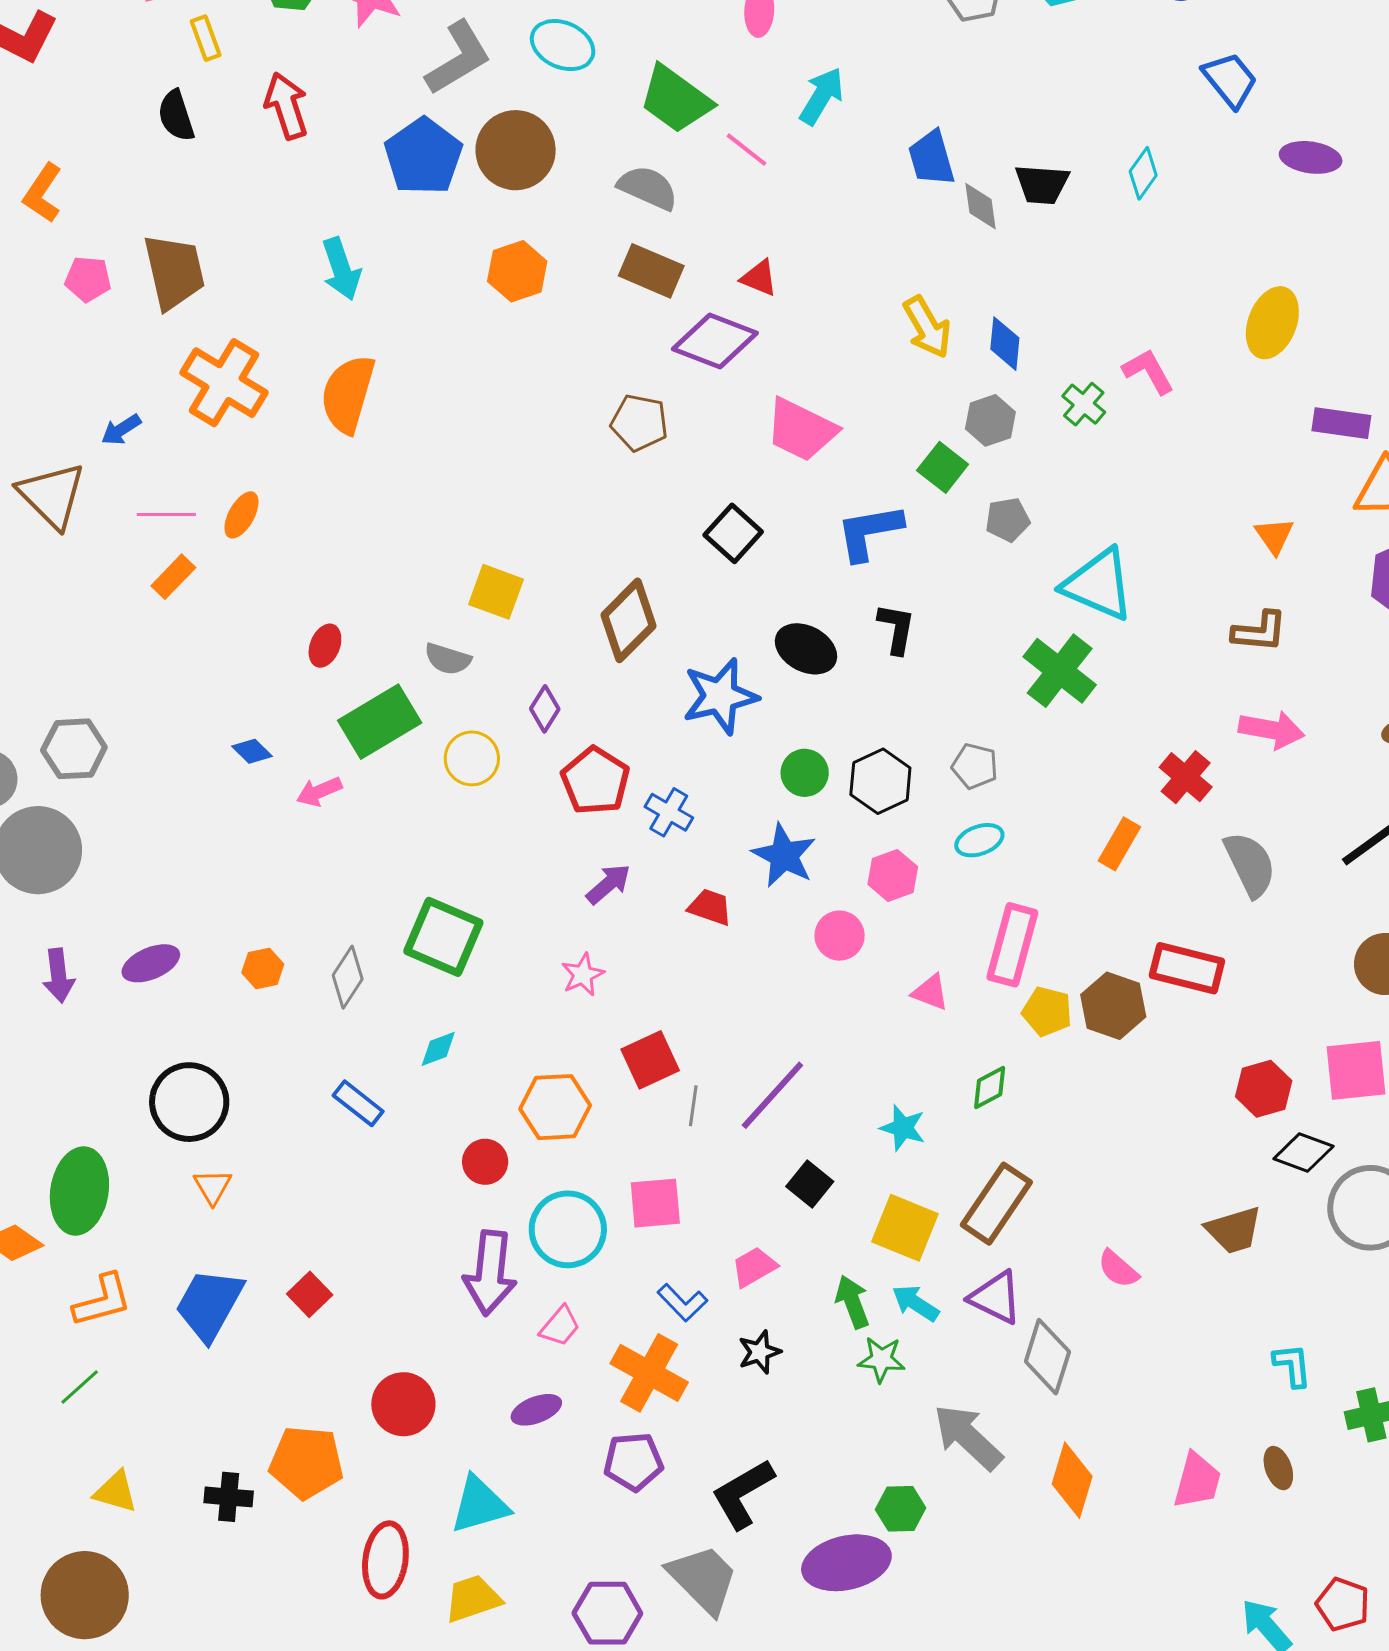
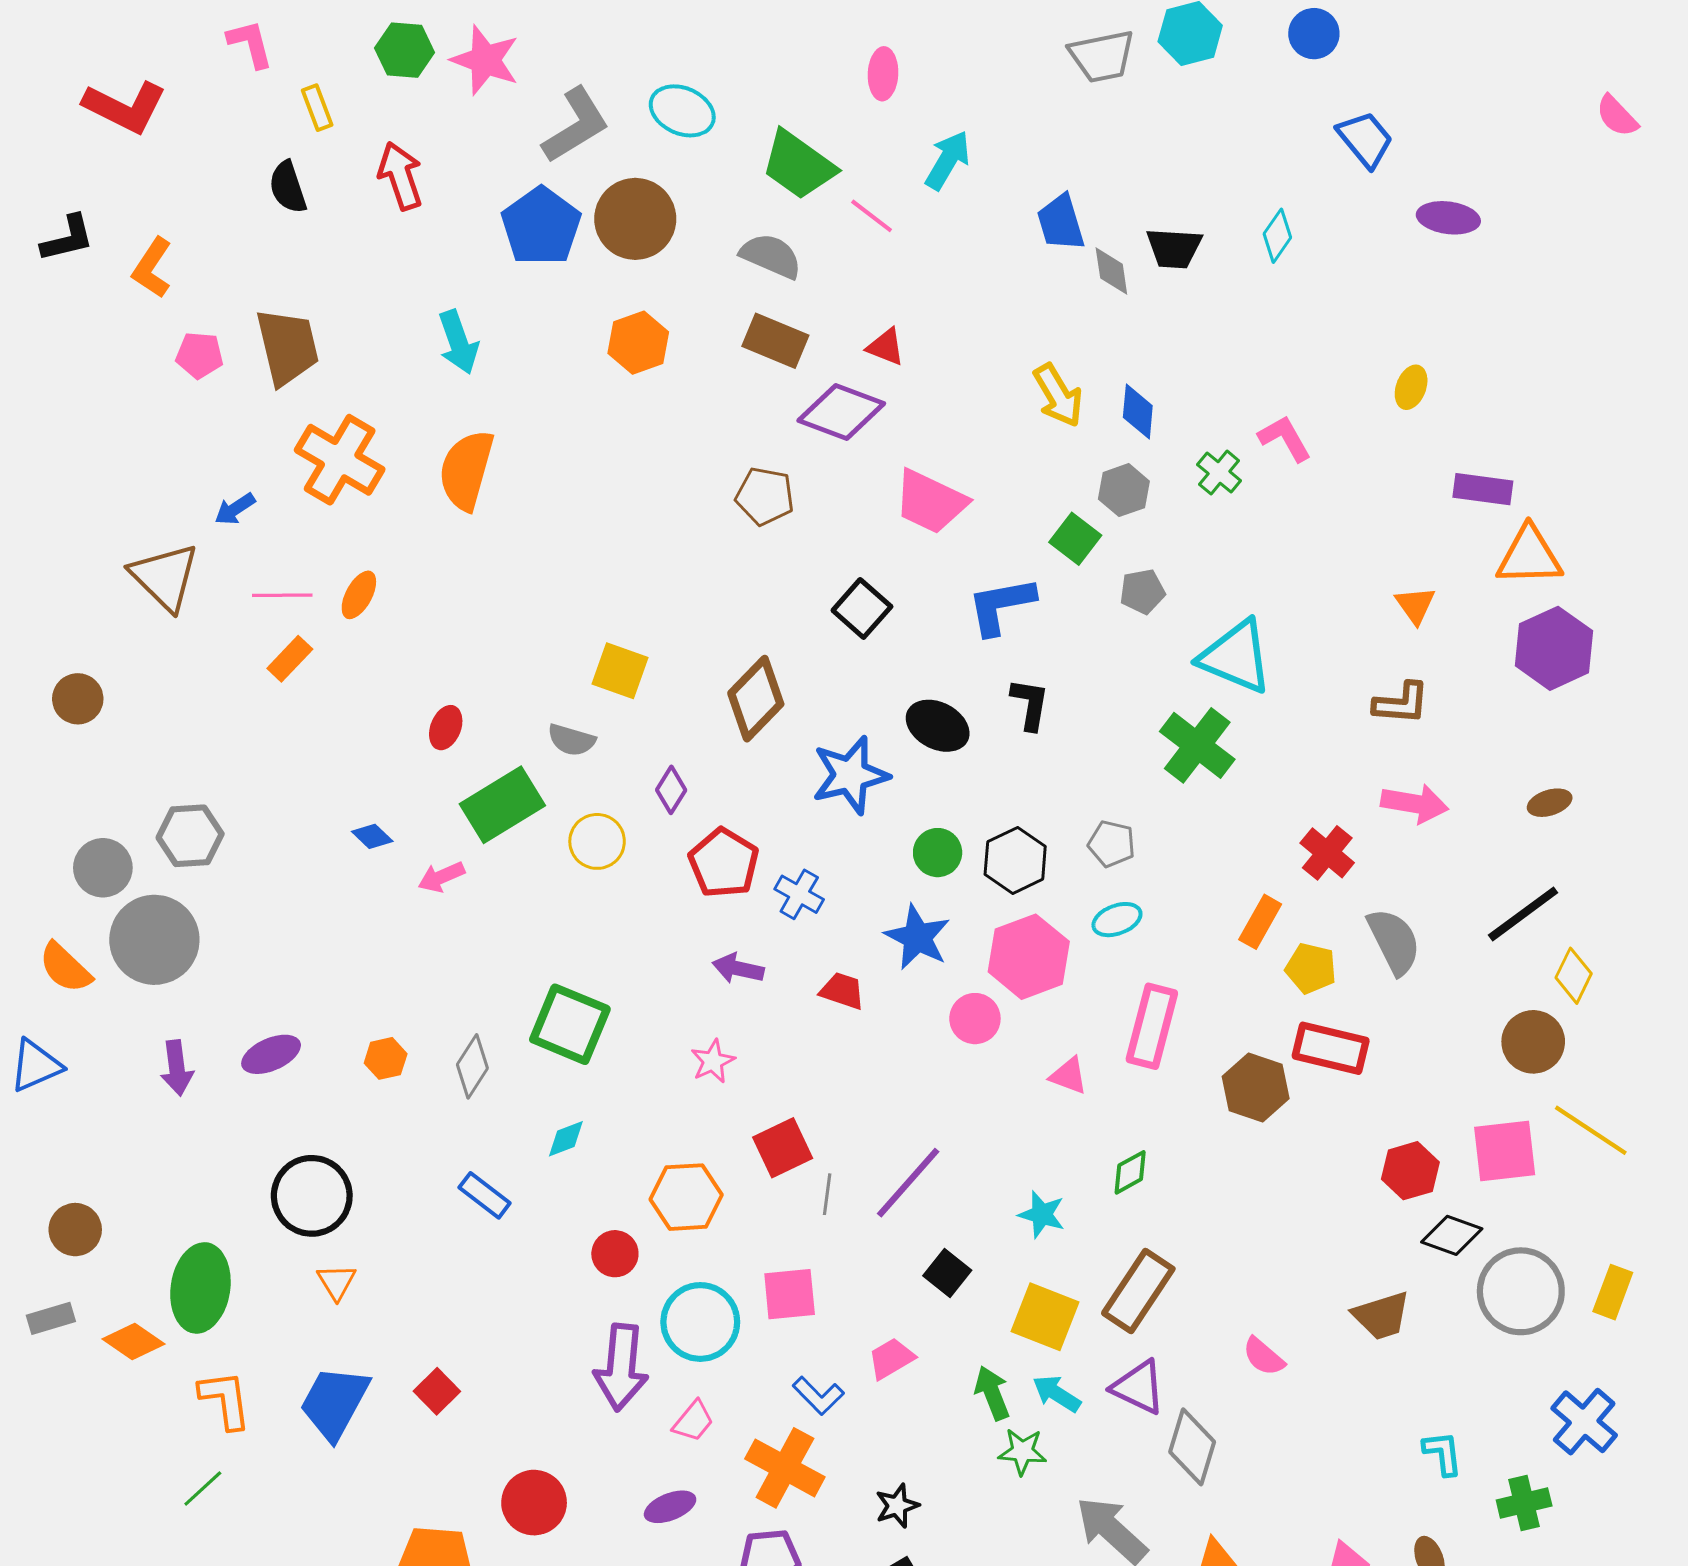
yellow ellipse: (1272, 323) -> (1411, 387), size x0.6
pink hexagon: (893, 876) -> (1029, 957), size x1.6
purple arrow: (608, 884) -> (738, 968), turned -126
yellow pentagon: (1047, 1012) -> (1311, 968), moved
orange L-shape: (102, 1300) -> (225, 1400), turned -82
black star: (759, 1352) -> (897, 1506), moved

